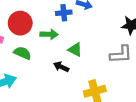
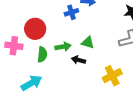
green arrow: (49, 34) -> (63, 47), moved
green semicircle: (22, 53) -> (42, 55), turned 84

